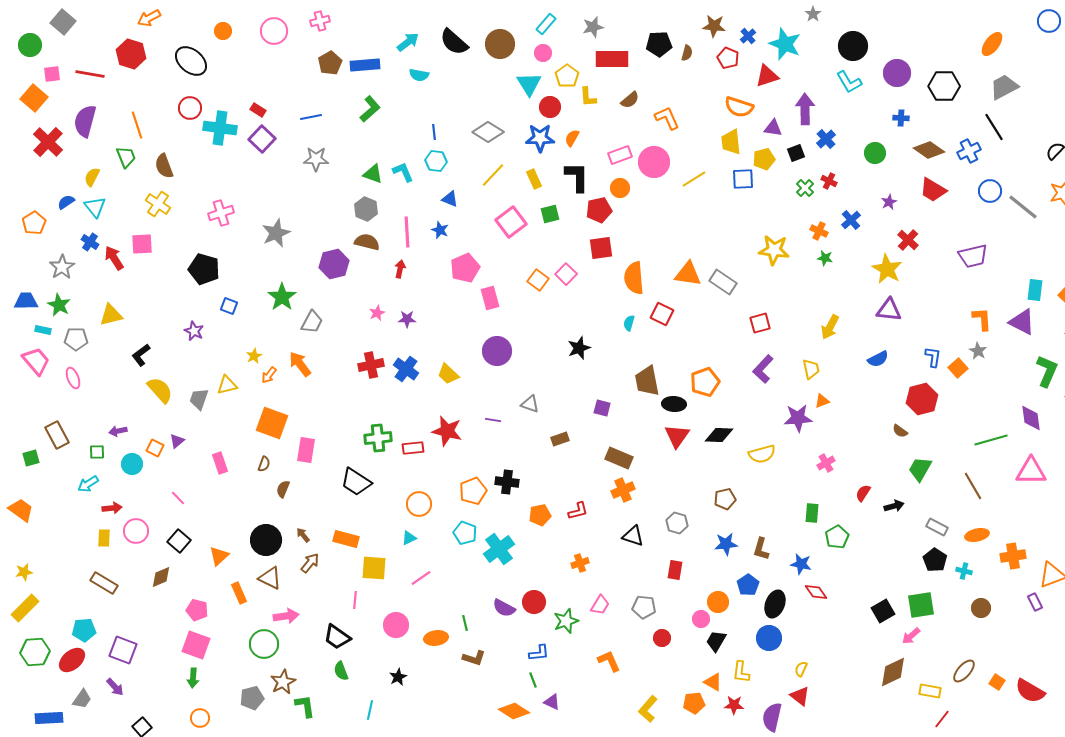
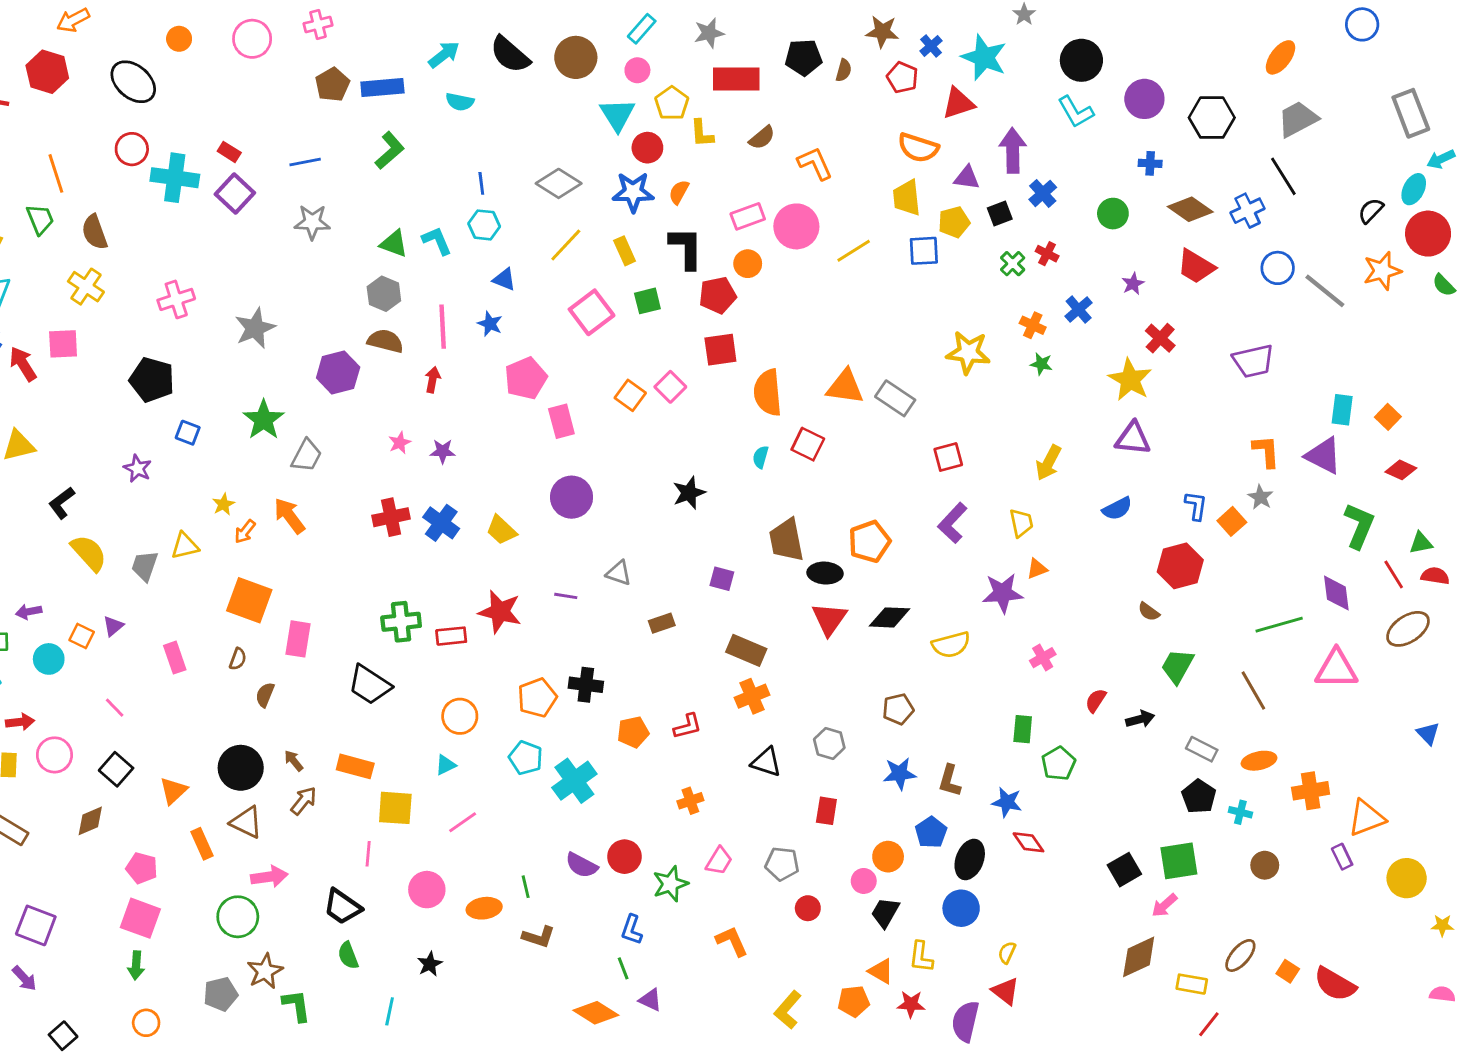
blue L-shape: (539, 653) -> (632, 930), turned 115

